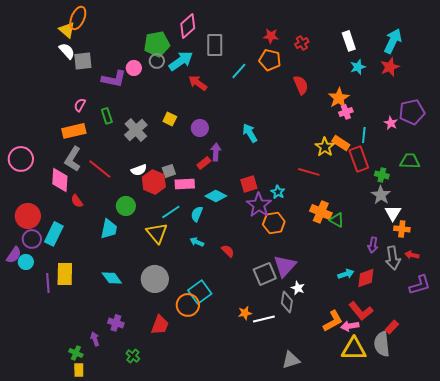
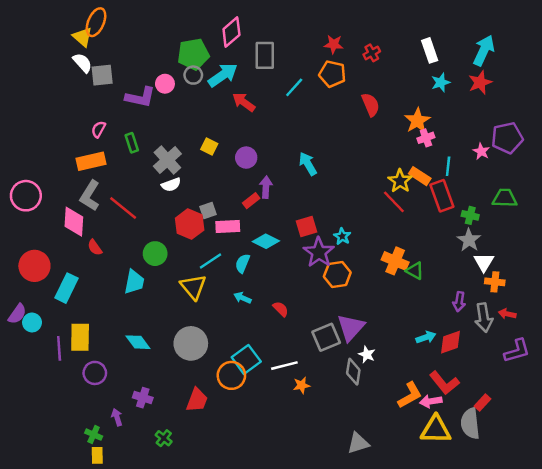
white semicircle: (139, 170) -> (171, 185), moved
red line: (309, 172) -> (394, 202), moved, turned 30
purple circle: (32, 239) -> (95, 373), moved
white line: (264, 319) -> (284, 366), moved

